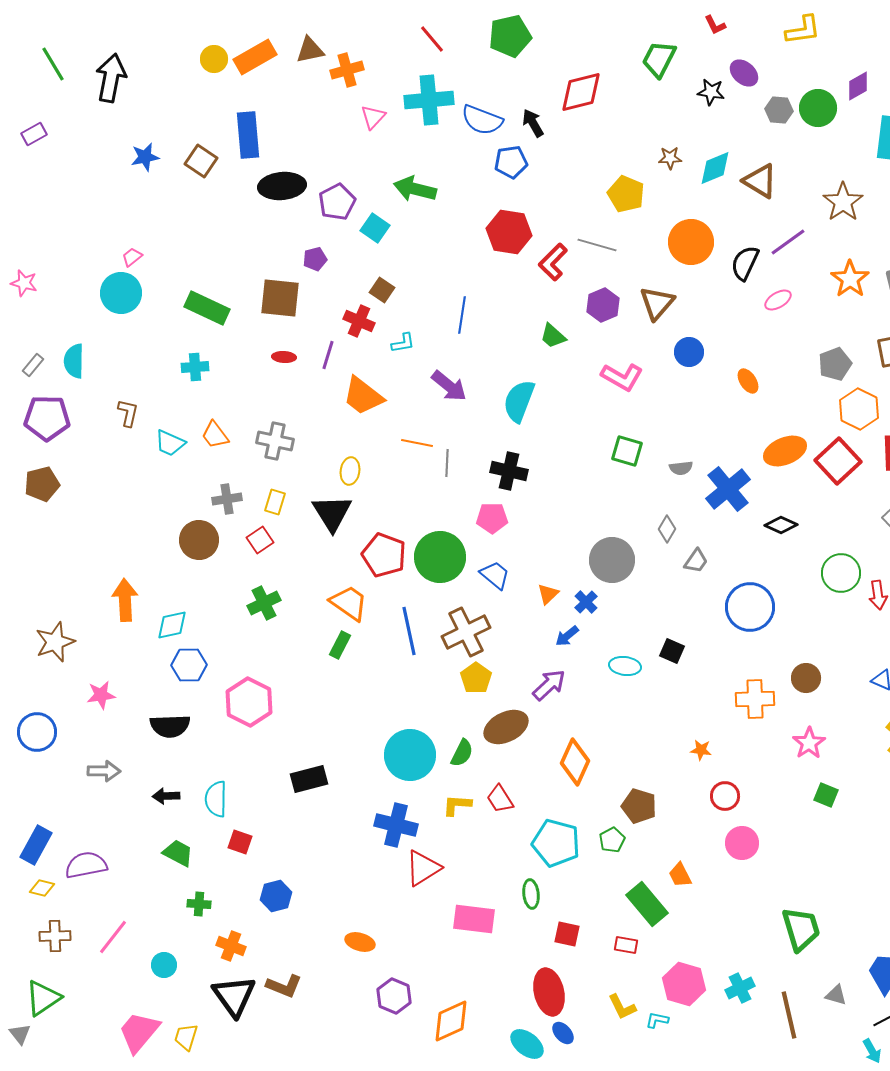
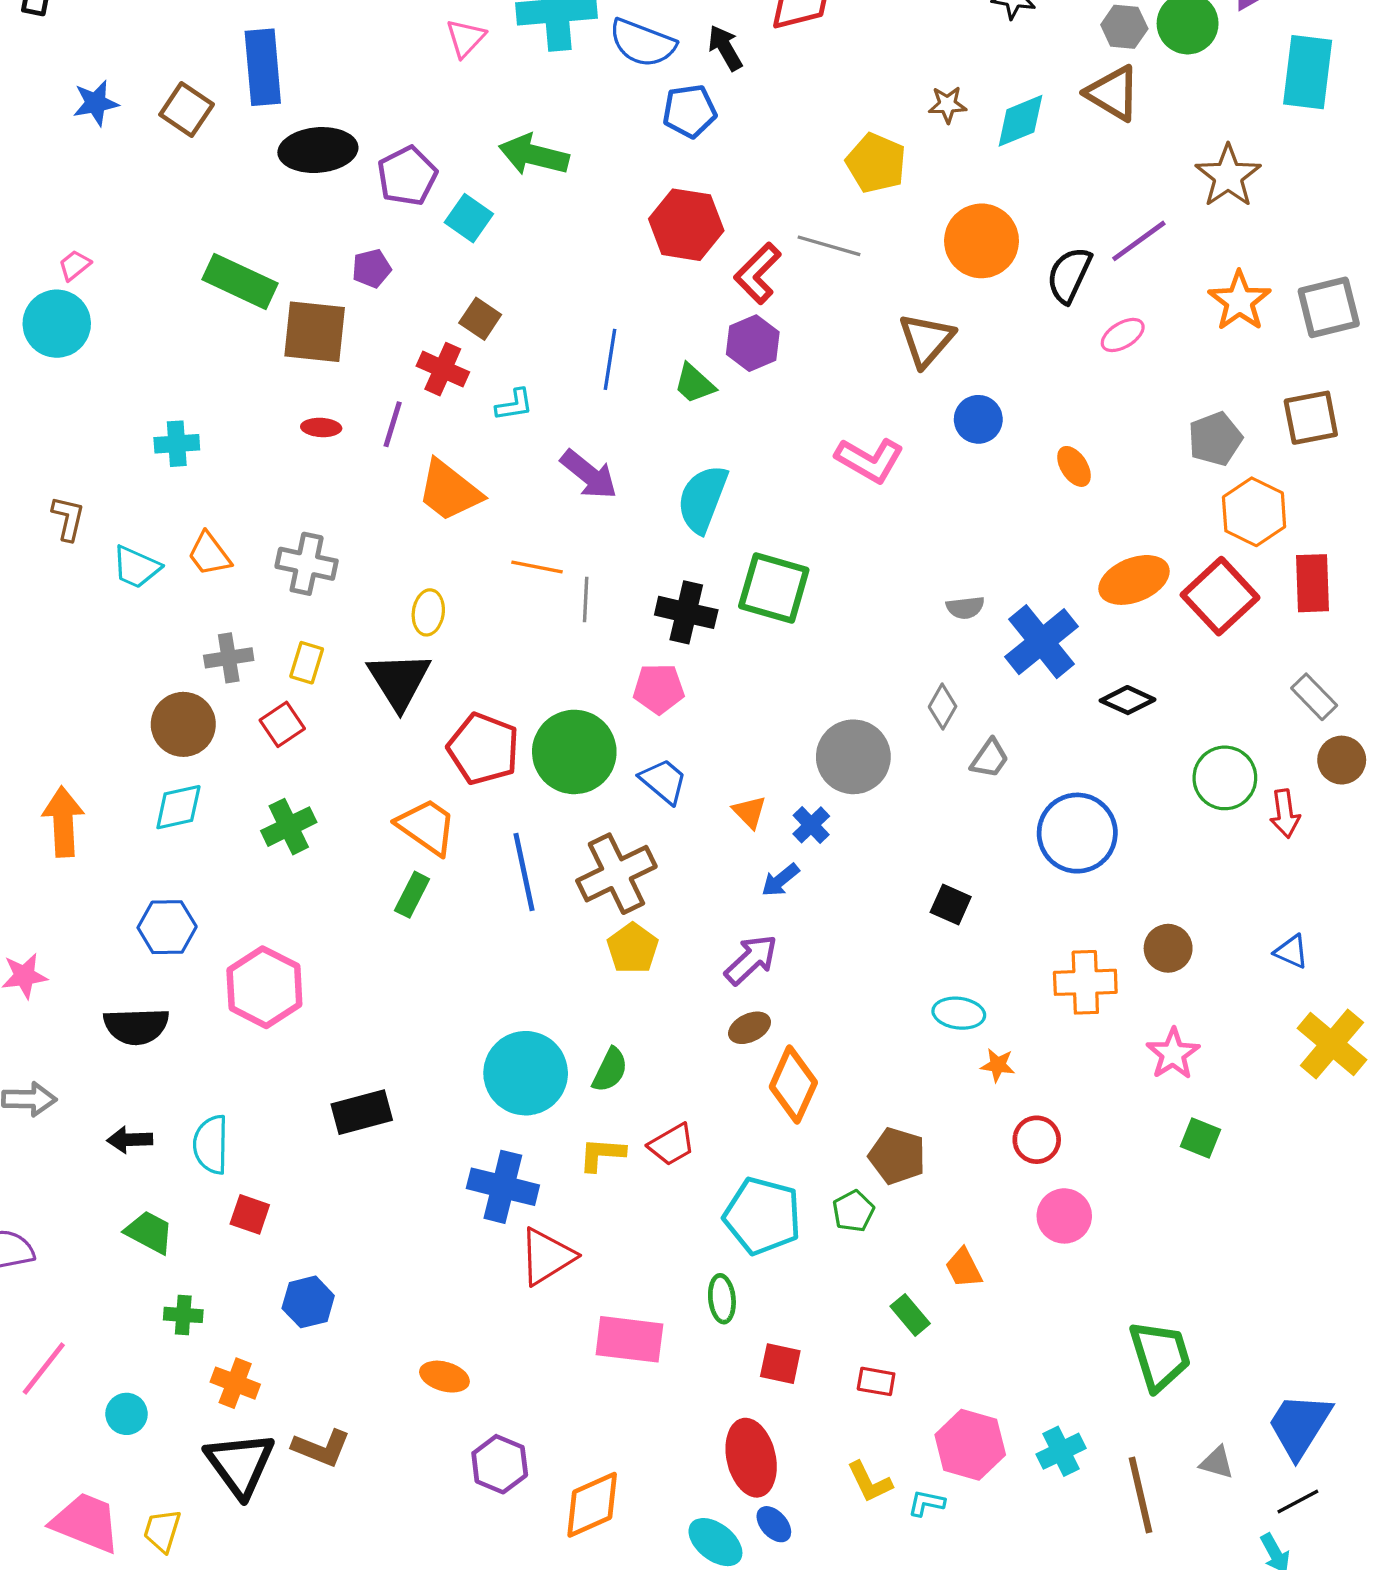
brown triangle: (760, 181) -> (1113, 93), moved
purple hexagon: (603, 305) -> (753, 343), moved
green rectangle: (207, 308) -> (240, 281), moved
green trapezoid: (553, 336) -> (694, 384), moved
green square: (627, 451) -> (774, 588), moved, size x1.4
orange triangle: (548, 594) -> (750, 812), turned -30
cyan diamond: (172, 625) -> (178, 807), moved
cyan ellipse: (625, 666) -> (959, 1013), moved
brown ellipse: (506, 727) -> (750, 1028), moved, size x0.6
red trapezoid: (500, 799) -> (672, 1145), turned -88
green rectangle: (647, 904) -> (910, 1315), size x0.6
pink trapezoid: (139, 1032) -> (86, 1523), turned 72

